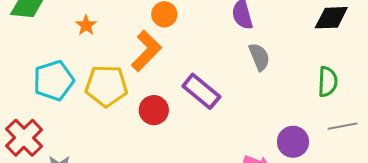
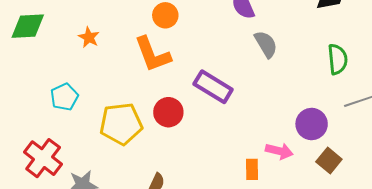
orange L-shape: (146, 51) -> (153, 54), turned 123
cyan pentagon: (54, 80) -> (64, 97), size x0.7
yellow pentagon: (106, 86) -> (121, 124), moved

